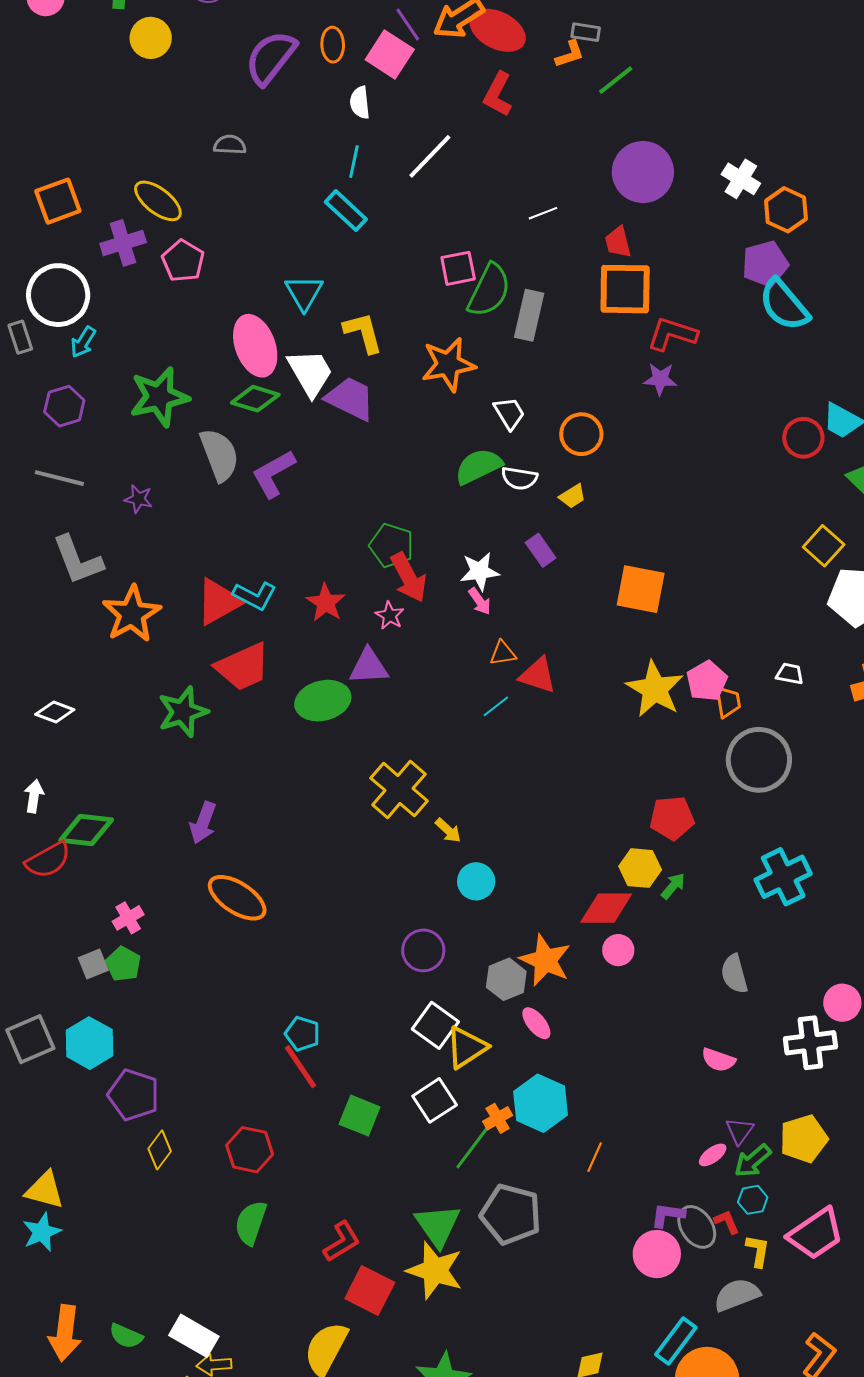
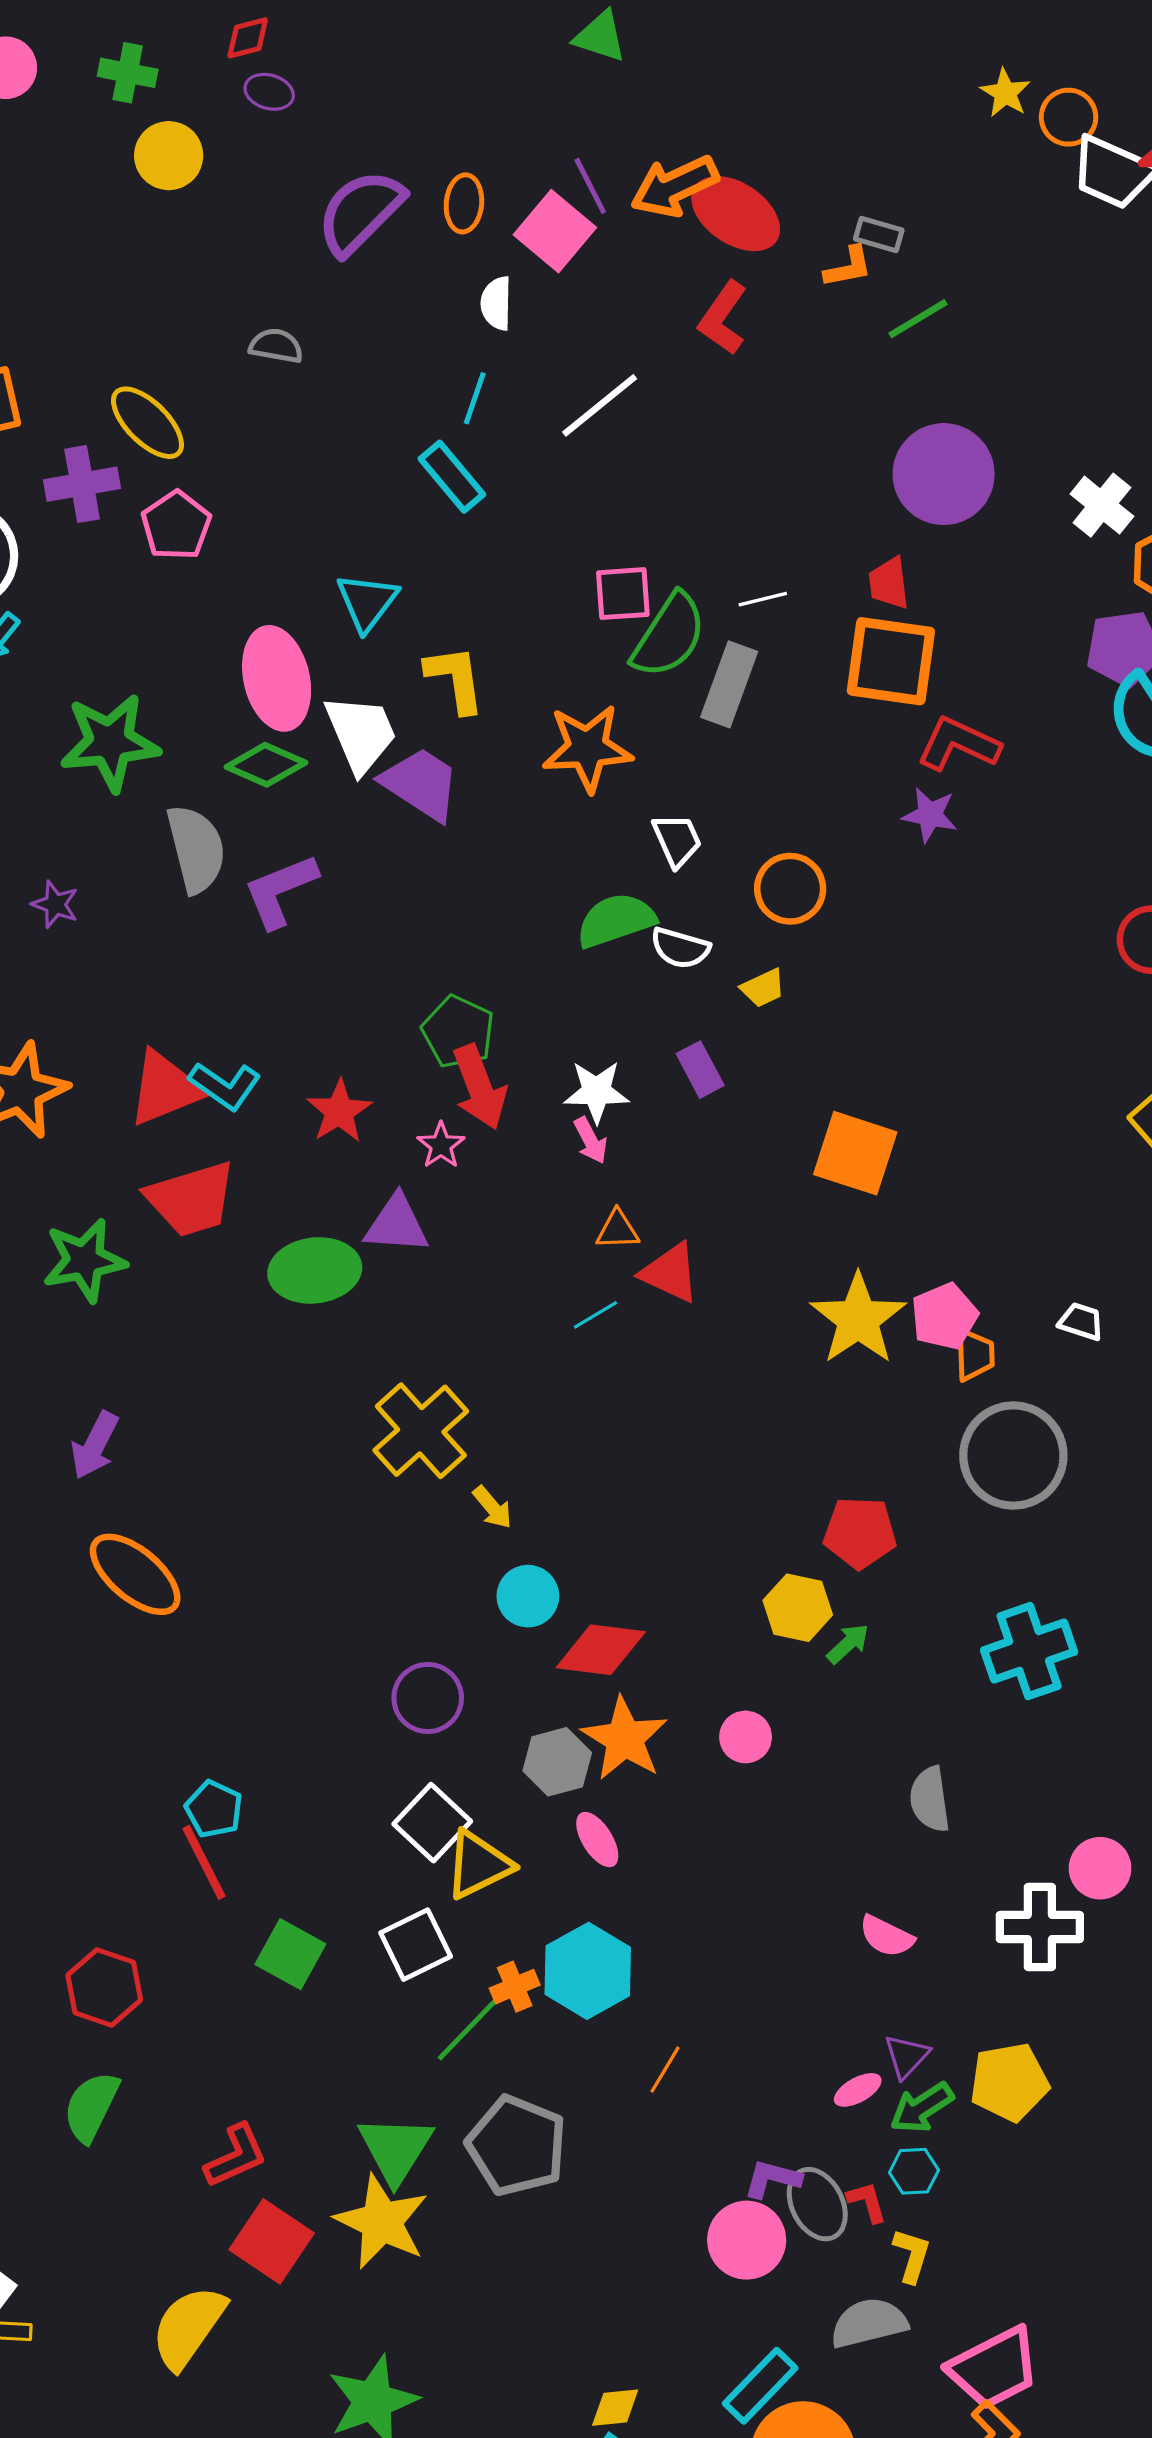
white line: (543, 213) -> (763, 599), moved
red diamond: (606, 908) -> (601, 1650), moved
pink trapezoid: (816, 1234) -> (994, 2368), moved

